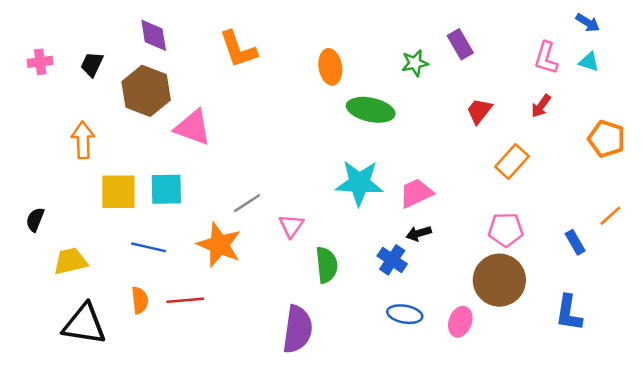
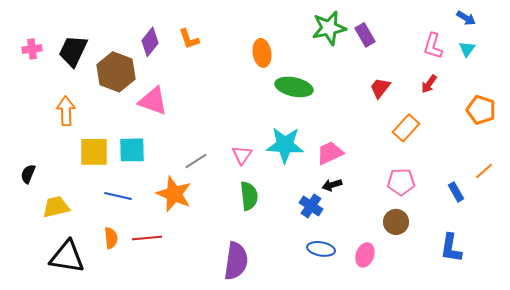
purple diamond: (154, 35) -> (150, 42), moved, turned 48
orange L-shape: (238, 49) -> (189, 39), size x0.7
cyan triangle: (589, 62) -> (467, 49), turned 48
green star: (415, 63) -> (329, 28), moved, size x1.6
black trapezoid: (92, 64) -> (73, 51), size x1.6
pink triangle: (291, 226) -> (242, 155), moved
green semicircle: (327, 265) -> (249, 196), moved
brown circle: (499, 280) -> (396, 222), size x0.6

